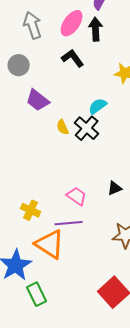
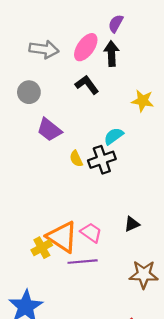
gray arrow: (33, 25) -> (44, 49), turned 116
black cross: (87, 128) -> (102, 160), turned 30
yellow cross: (31, 210) -> (42, 248), turned 36
orange triangle: (50, 244) -> (62, 237), moved

